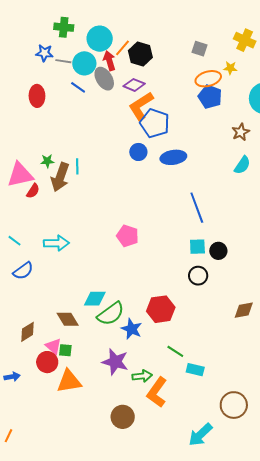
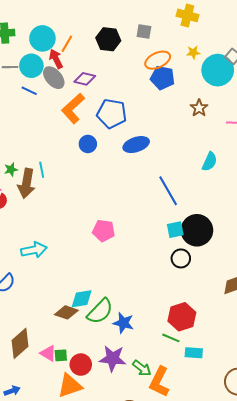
black hexagon: (140, 54) -> (108, 39), moved
yellow star: (230, 68) -> (193, 52), moved
orange L-shape: (141, 106) -> (73, 108), moved
blue circle: (138, 152) -> (88, 144), moved
cyan semicircle: (242, 165) -> (210, 162), moved
black circle: (218, 251) -> (197, 230), size x1.8
red hexagon: (161, 309) -> (182, 317), moved
brown diamond: (68, 319) -> (66, 312), moved, turned -30
brown diamond: (28, 332) -> (20, 343), size x1.4
red circle: (47, 362) -> (81, 365), moved
green arrow: (142, 376) -> (142, 368), turned 54

